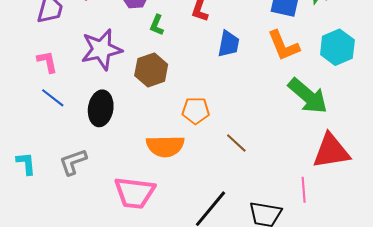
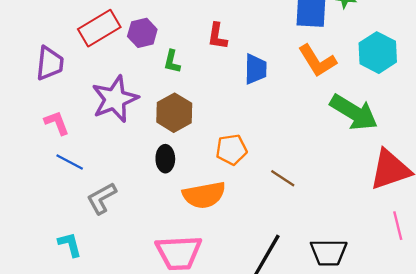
black ellipse: (101, 108) -> (165, 159), moved, size x0.7
gray L-shape: (73, 162) -> (102, 198), moved
cyan L-shape: (26, 163) -> (70, 244), moved
pink line: (304, 190) -> (398, 226), moved

